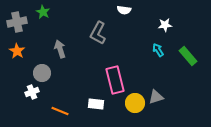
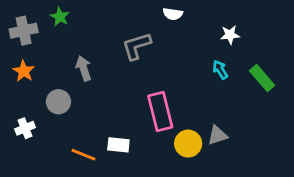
gray L-shape: (98, 33) -> (137, 46), turned 45
white cross: (32, 92) -> (25, 128), moved
white rectangle: (96, 104) -> (118, 145), moved

